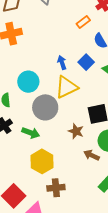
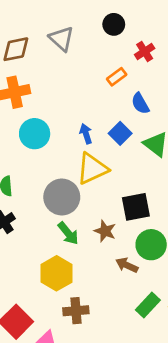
cyan circle: (28, 82) -> (35, 134), moved
green arrow: (31, 133) -> (68, 233), moved, turned 30

